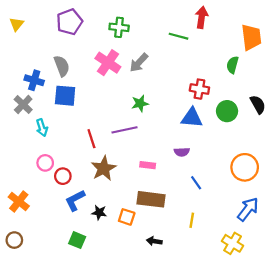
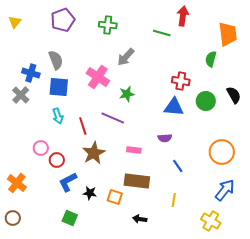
pink cross: (108, 63) -> (98, 77), moved
cyan arrow: (42, 128) -> (58, 116), moved
purple line: (125, 130) -> (113, 118), turned 35

